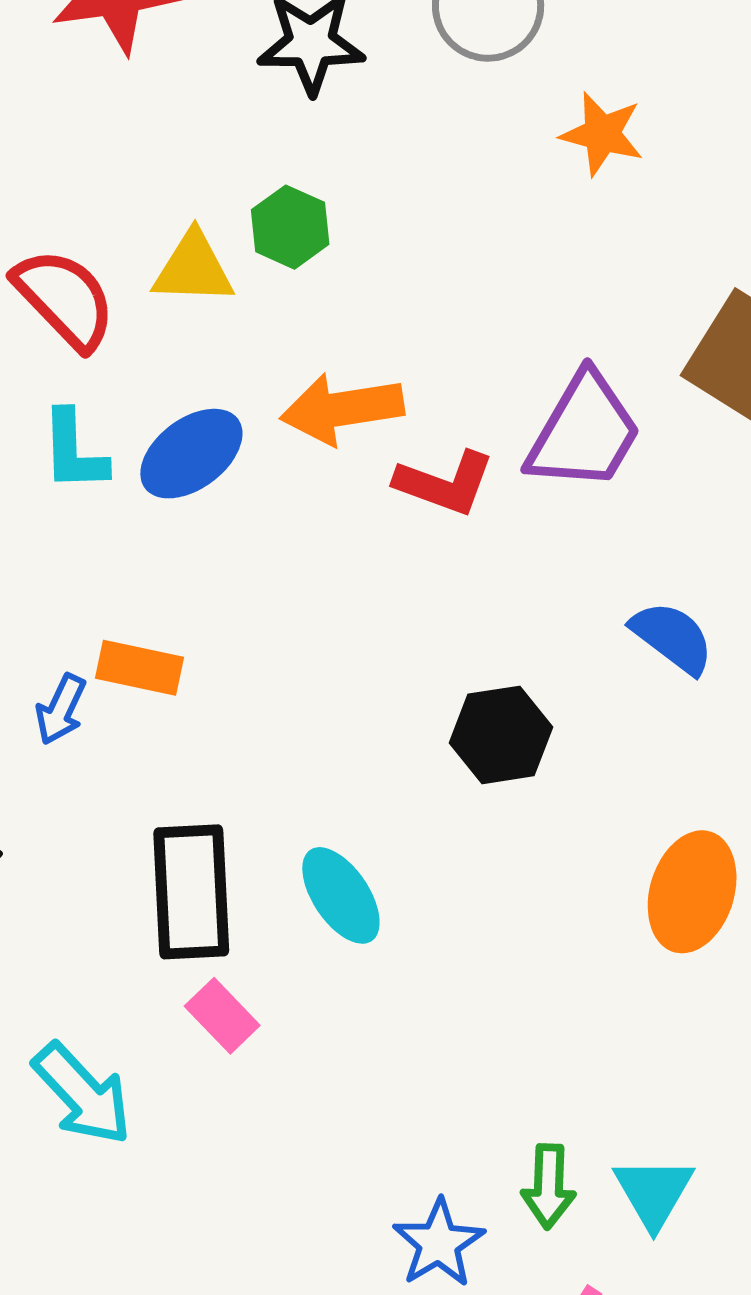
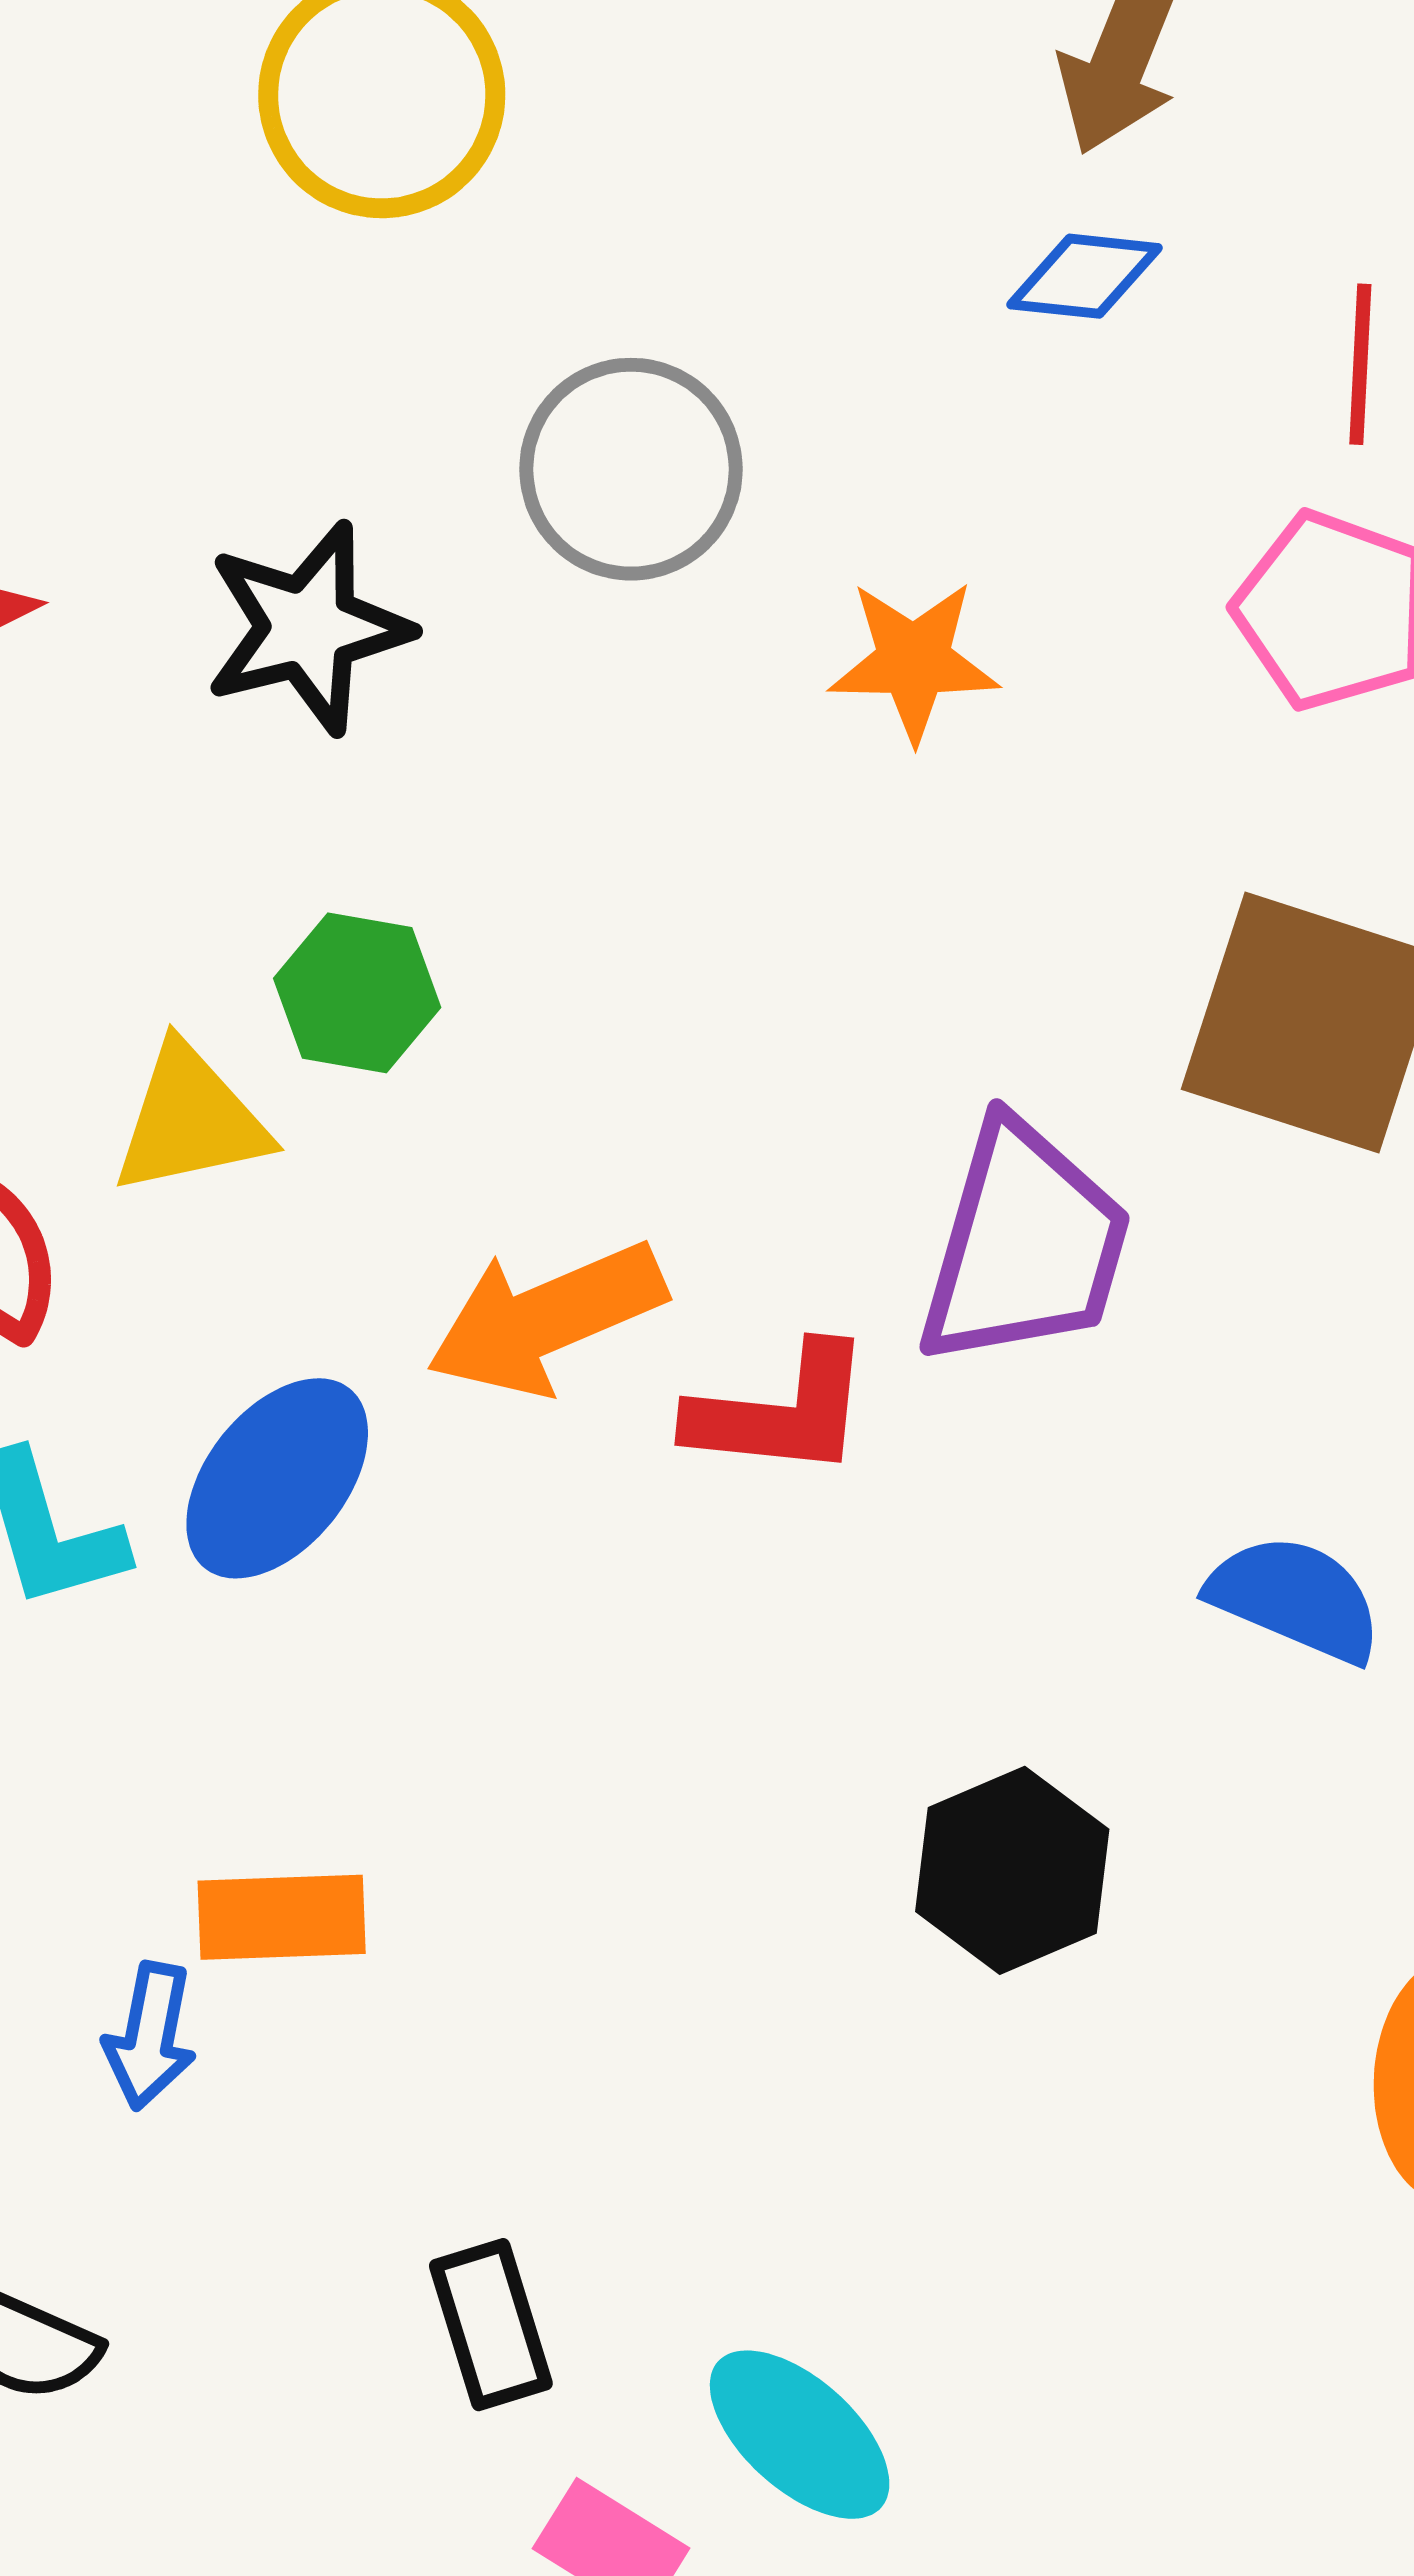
black rectangle: (191, 892) -> (491, 2325), size x0.6
cyan ellipse: (341, 895) -> (800, 2435), moved

